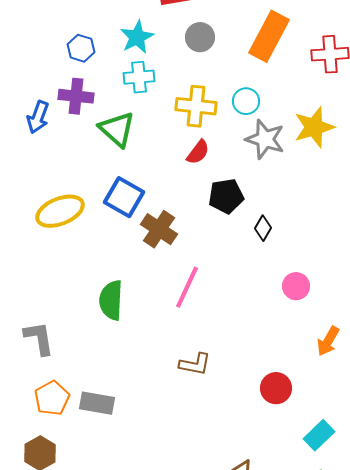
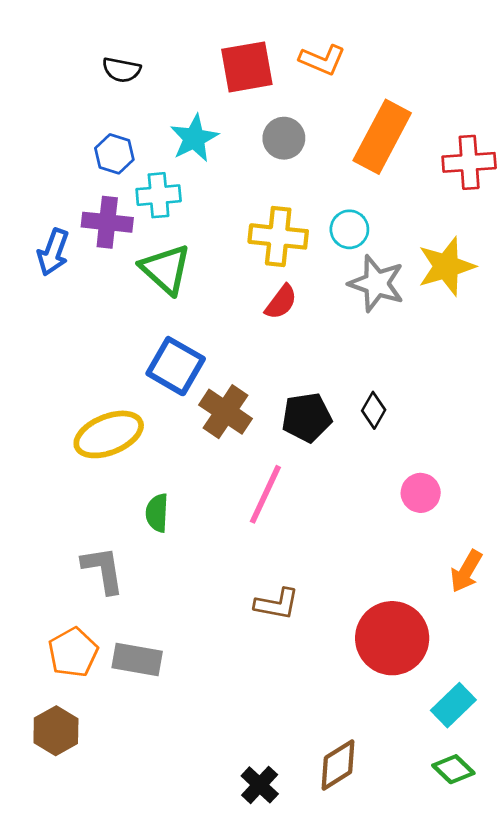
cyan cross: (139, 77) -> (159, 195), moved
black pentagon: (226, 196) -> (307, 417), moved
yellow ellipse: (60, 211) -> (109, 434), moved
green semicircle: (111, 300) -> (157, 513), size x0.7
gray L-shape: (39, 338) -> (103, 570), moved
red circle: (276, 388) -> (392, 638), size x1.6

